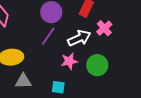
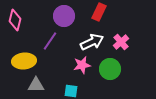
pink cross: (104, 28) -> (121, 42), moved
purple line: (48, 36) -> (50, 41), moved

